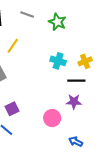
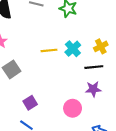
yellow line: (13, 46) -> (49, 50), moved, turned 56
cyan cross: (58, 61) -> (73, 49), turned 35

